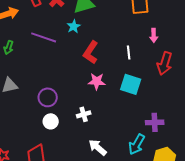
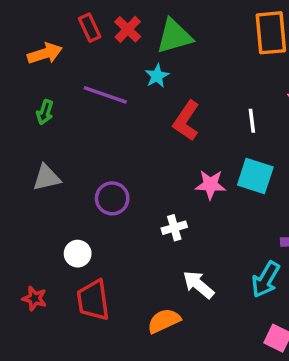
pink star: (97, 81) -> (210, 185), moved
white circle: (51, 121) -> (78, 254), moved

